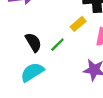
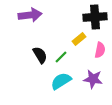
cyan semicircle: (32, 72) -> (61, 81), moved

